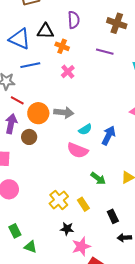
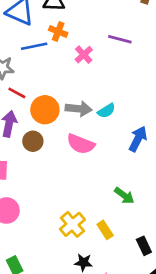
orange cross: (62, 46) -> (58, 31), moved
purple line: (105, 52) -> (120, 39), moved
cyan semicircle: (85, 129) -> (106, 111), moved
pink semicircle: (78, 150) -> (81, 144), moved

